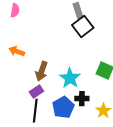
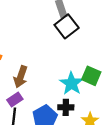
cyan star: (70, 78) -> (71, 83), moved

